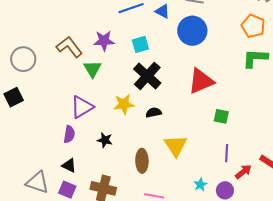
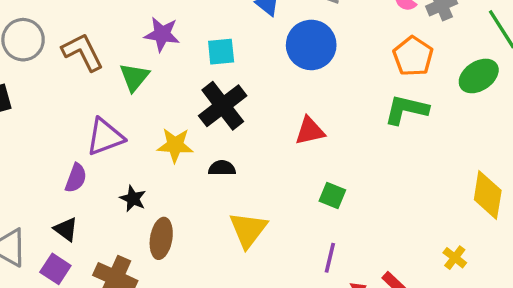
brown L-shape: (69, 47) -> (83, 52), moved
red triangle: (201, 81) -> (310, 131), size x0.7
brown ellipse: (142, 161) -> (161, 238), moved

